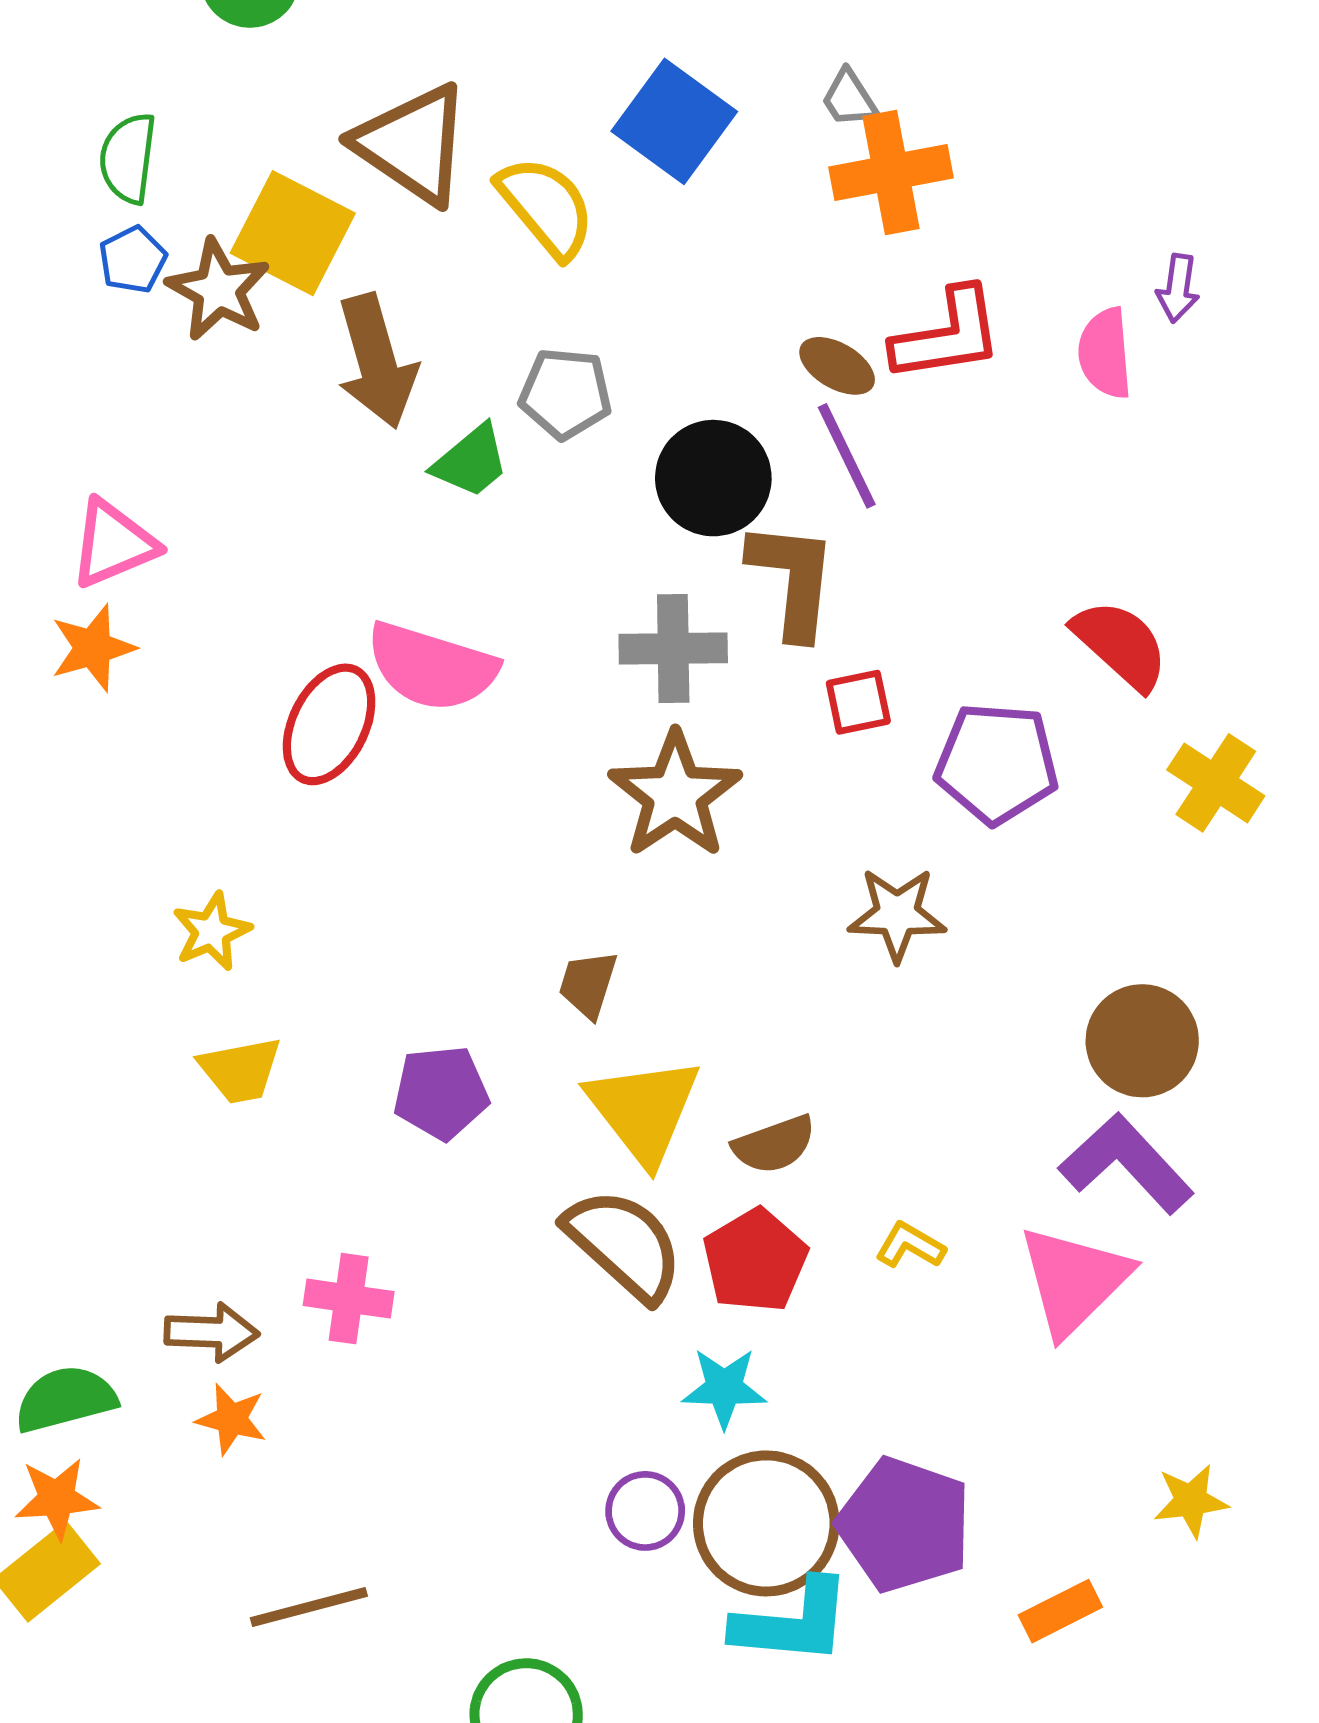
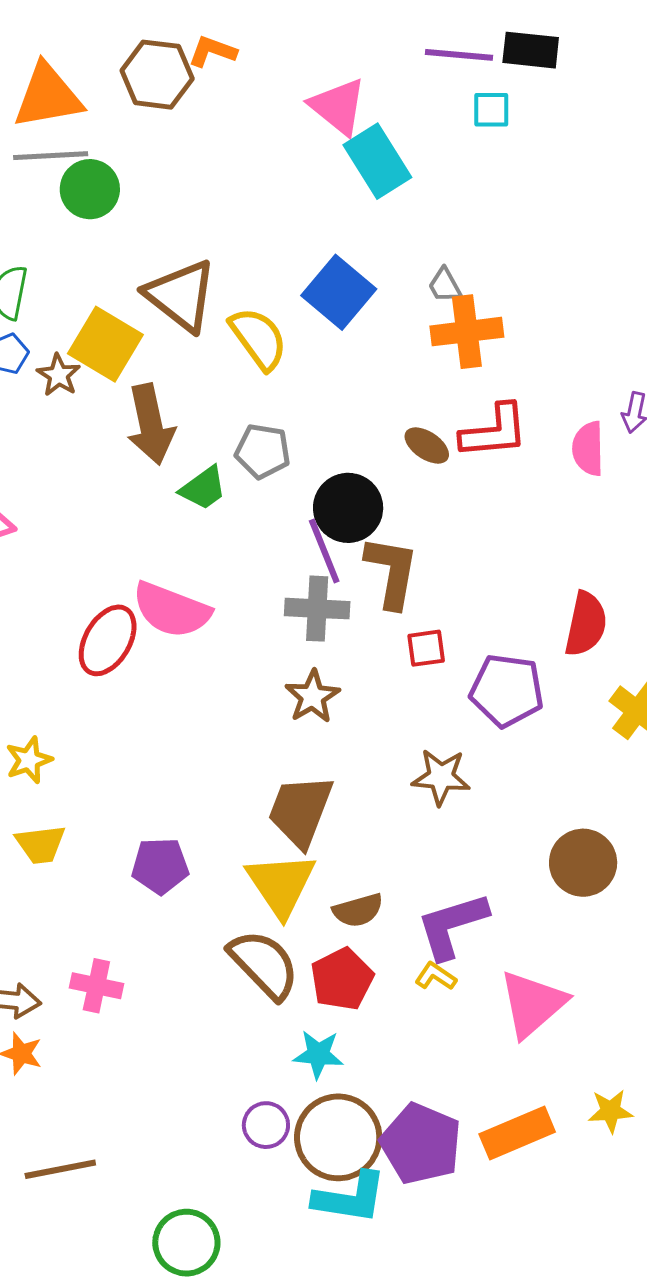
brown star: (218, 290) -> (59, 375), size x0.7
purple line: (847, 456) -> (324, 551), moved
red semicircle: (1121, 645) -> (586, 624), turned 56
brown star: (675, 795) -> (312, 696), size x0.7
brown trapezoid: (588, 984) -> (300, 811), moved, size x1.8
purple L-shape: (1126, 1163) -> (452, 926), moved, turned -68
yellow star: (1191, 1501) -> (610, 1111), moved
orange rectangle: (1060, 1611) -> (517, 1133), moved, size x1.5

